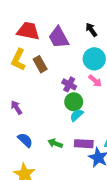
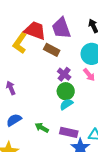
red trapezoid: (28, 31) -> (35, 30), moved
brown rectangle: (40, 64) -> (52, 50), moved, turned -42
blue semicircle: (25, 140) -> (14, 120), turned -84

